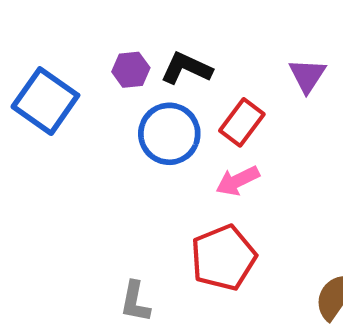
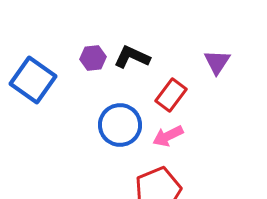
blue circle: (169, 134) -> (120, 125), moved

